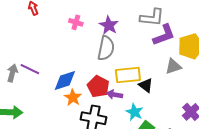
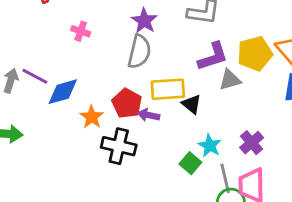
pink cross: (76, 22) -> (81, 31), moved
purple L-shape: (164, 35) -> (213, 57), moved
blue diamond: (65, 80) -> (63, 92), moved
cyan star: (135, 112) -> (210, 146), moved

